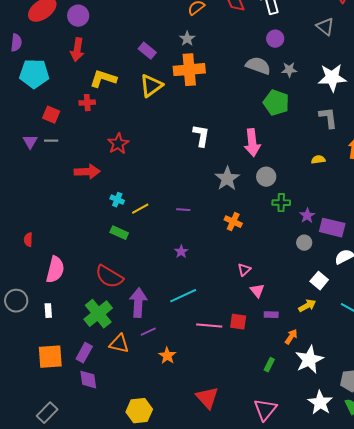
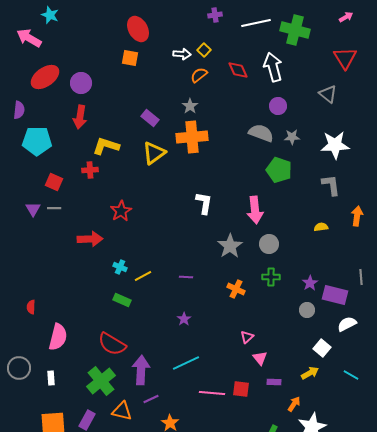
green cross: (281, 203) -> (271, 277), moved

